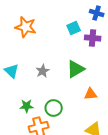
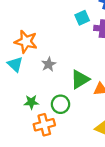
orange star: (26, 27) -> (26, 42), moved
green triangle: (76, 69) -> (80, 79), moved

